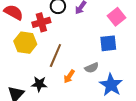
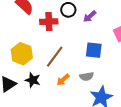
yellow hexagon: (25, 43) -> (22, 54), moved
blue square: (108, 43) -> (94, 50), moved

